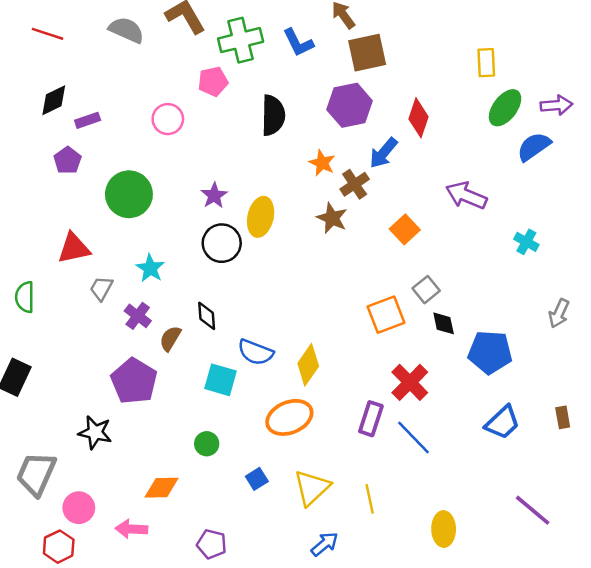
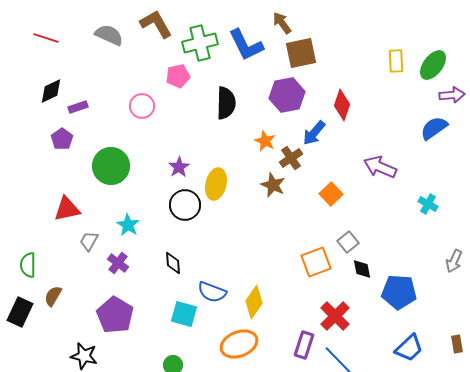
blue L-shape: (298, 43) -> (246, 45), size x1.4
green ellipse: (505, 108) -> (433, 65), moved
green semicircle: (25, 297) -> (28, 265), moved
brown semicircle: (170, 338) -> (53, 296), moved

